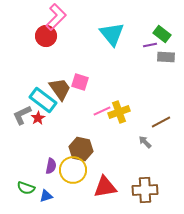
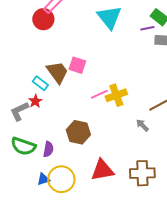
cyan rectangle: (43, 100) -> (40, 83), size x0.6
gray L-shape: (22, 115) -> (19, 111), moved
yellow circle: (73, 170) -> (61, 179), moved
green semicircle: (26, 188) -> (23, 146), moved, size x1.4

